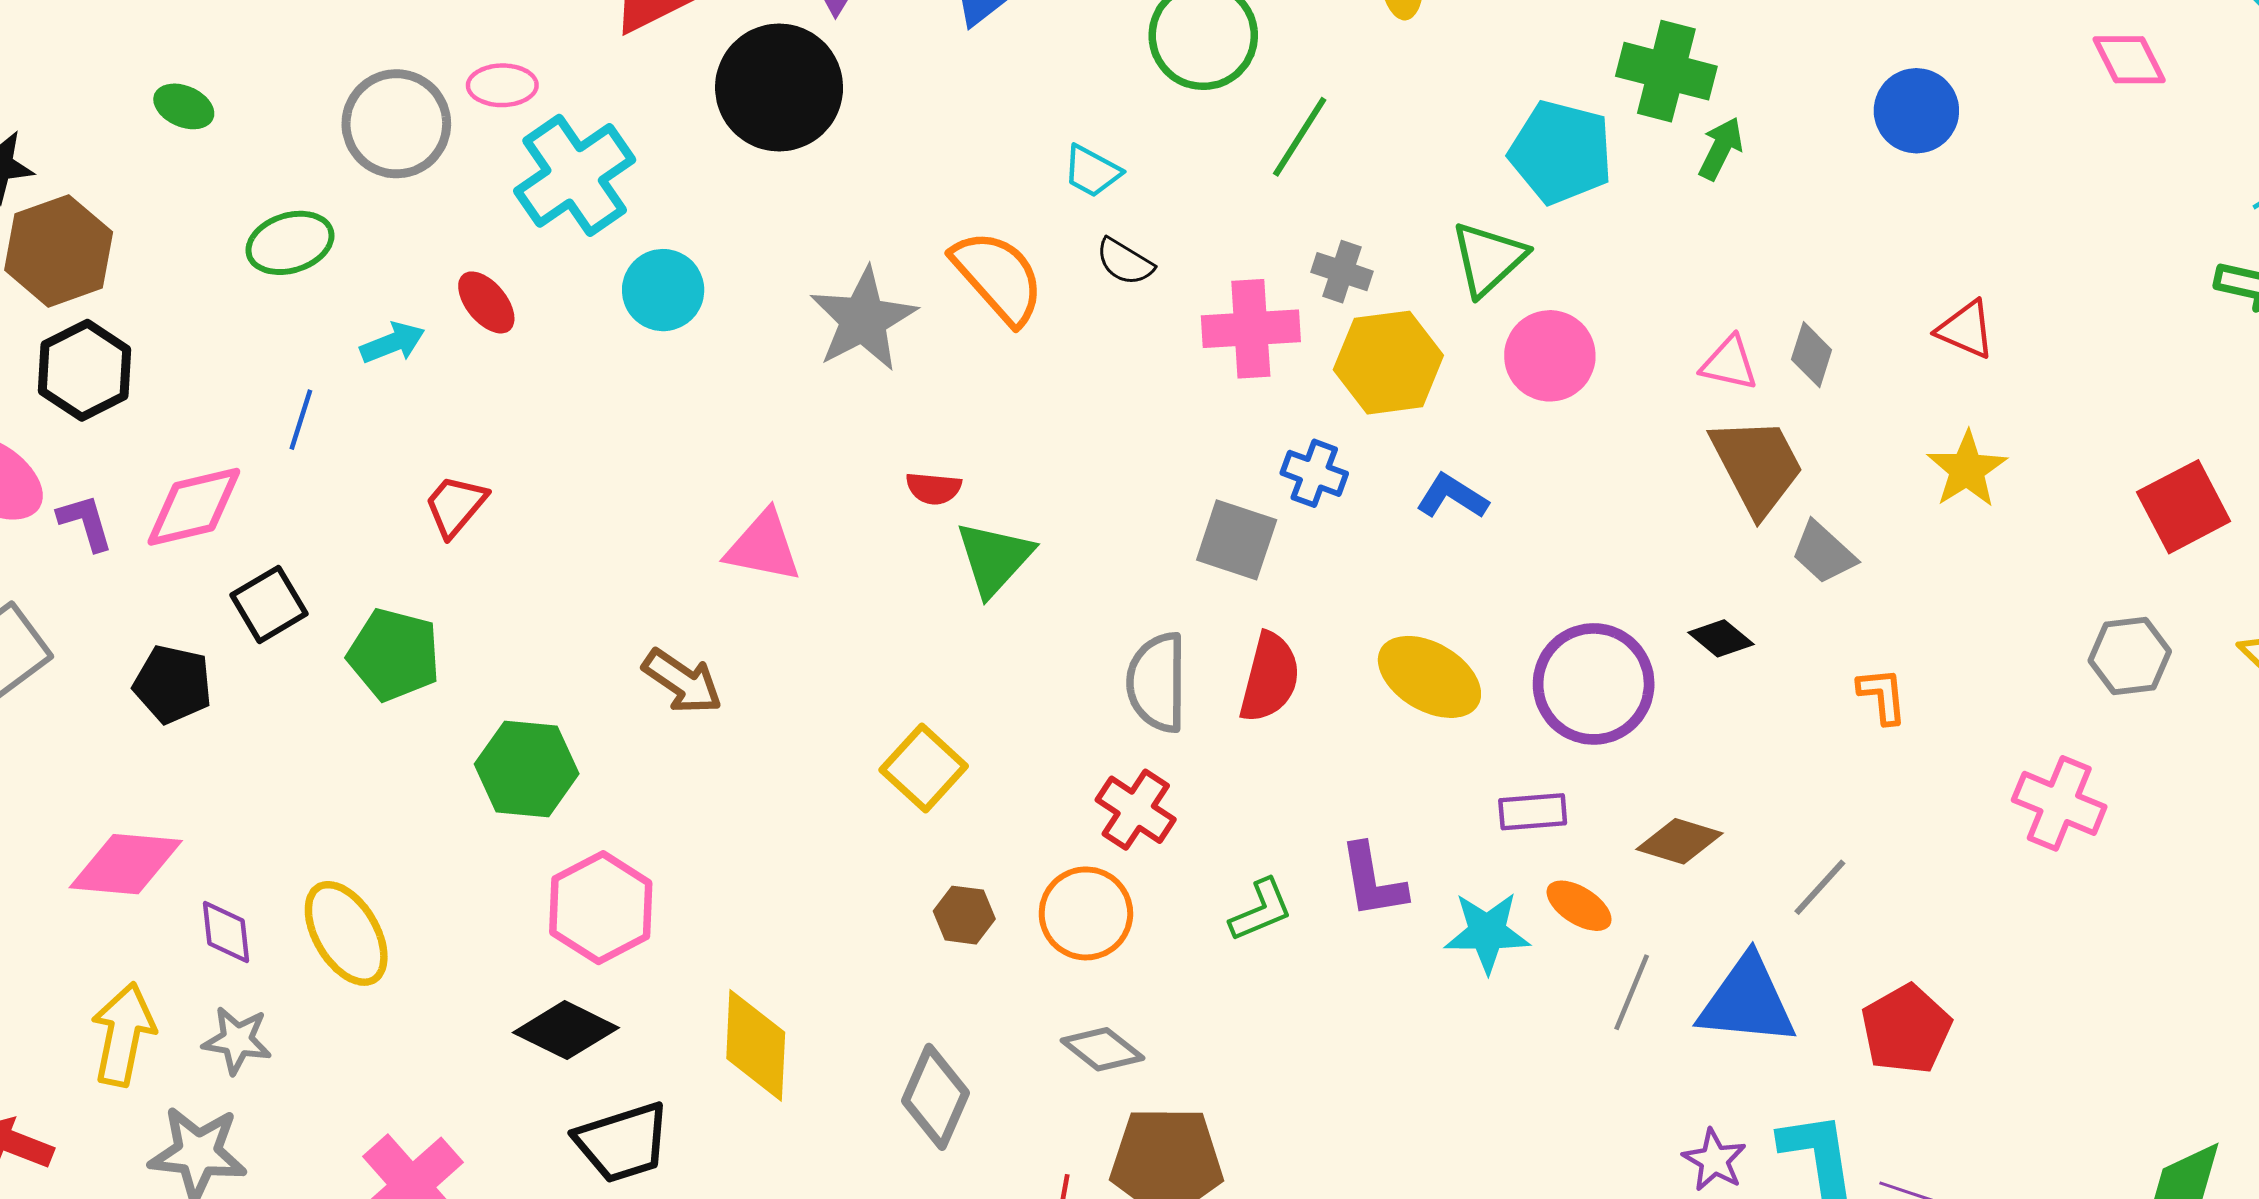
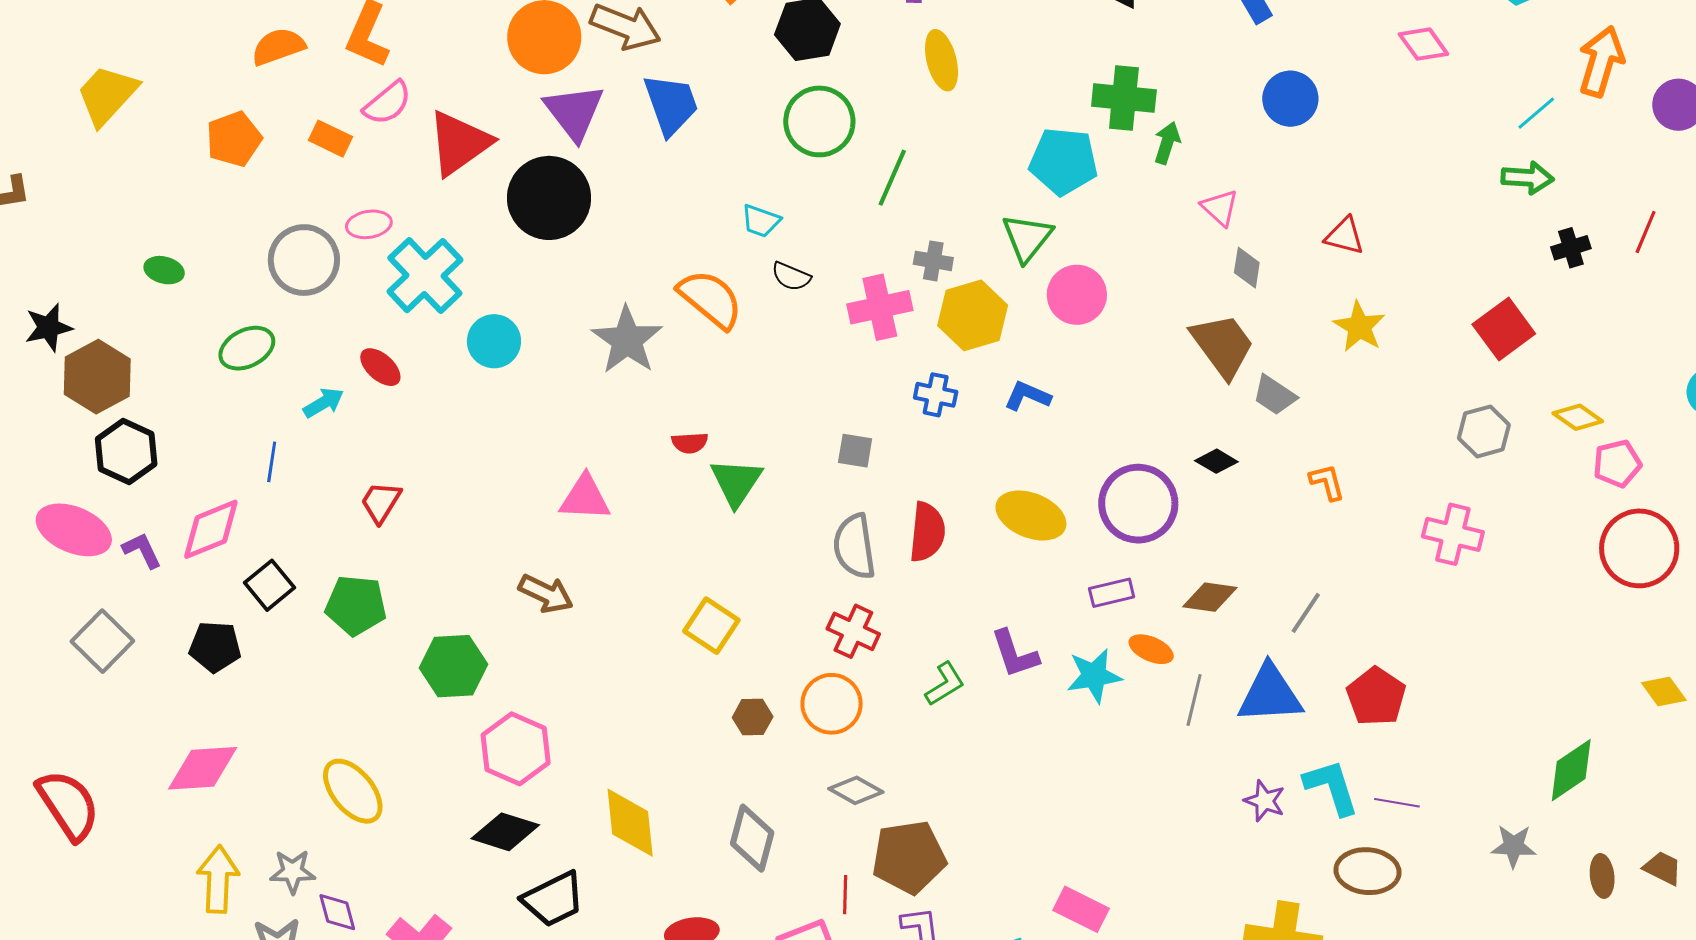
pink triangle: (1729, 363) -> (1220, 208), moved, turned 39
gray square: (1237, 540) -> (855, 451), moved, size x0.7
purple diamond: (226, 932) -> (337, 912), moved

